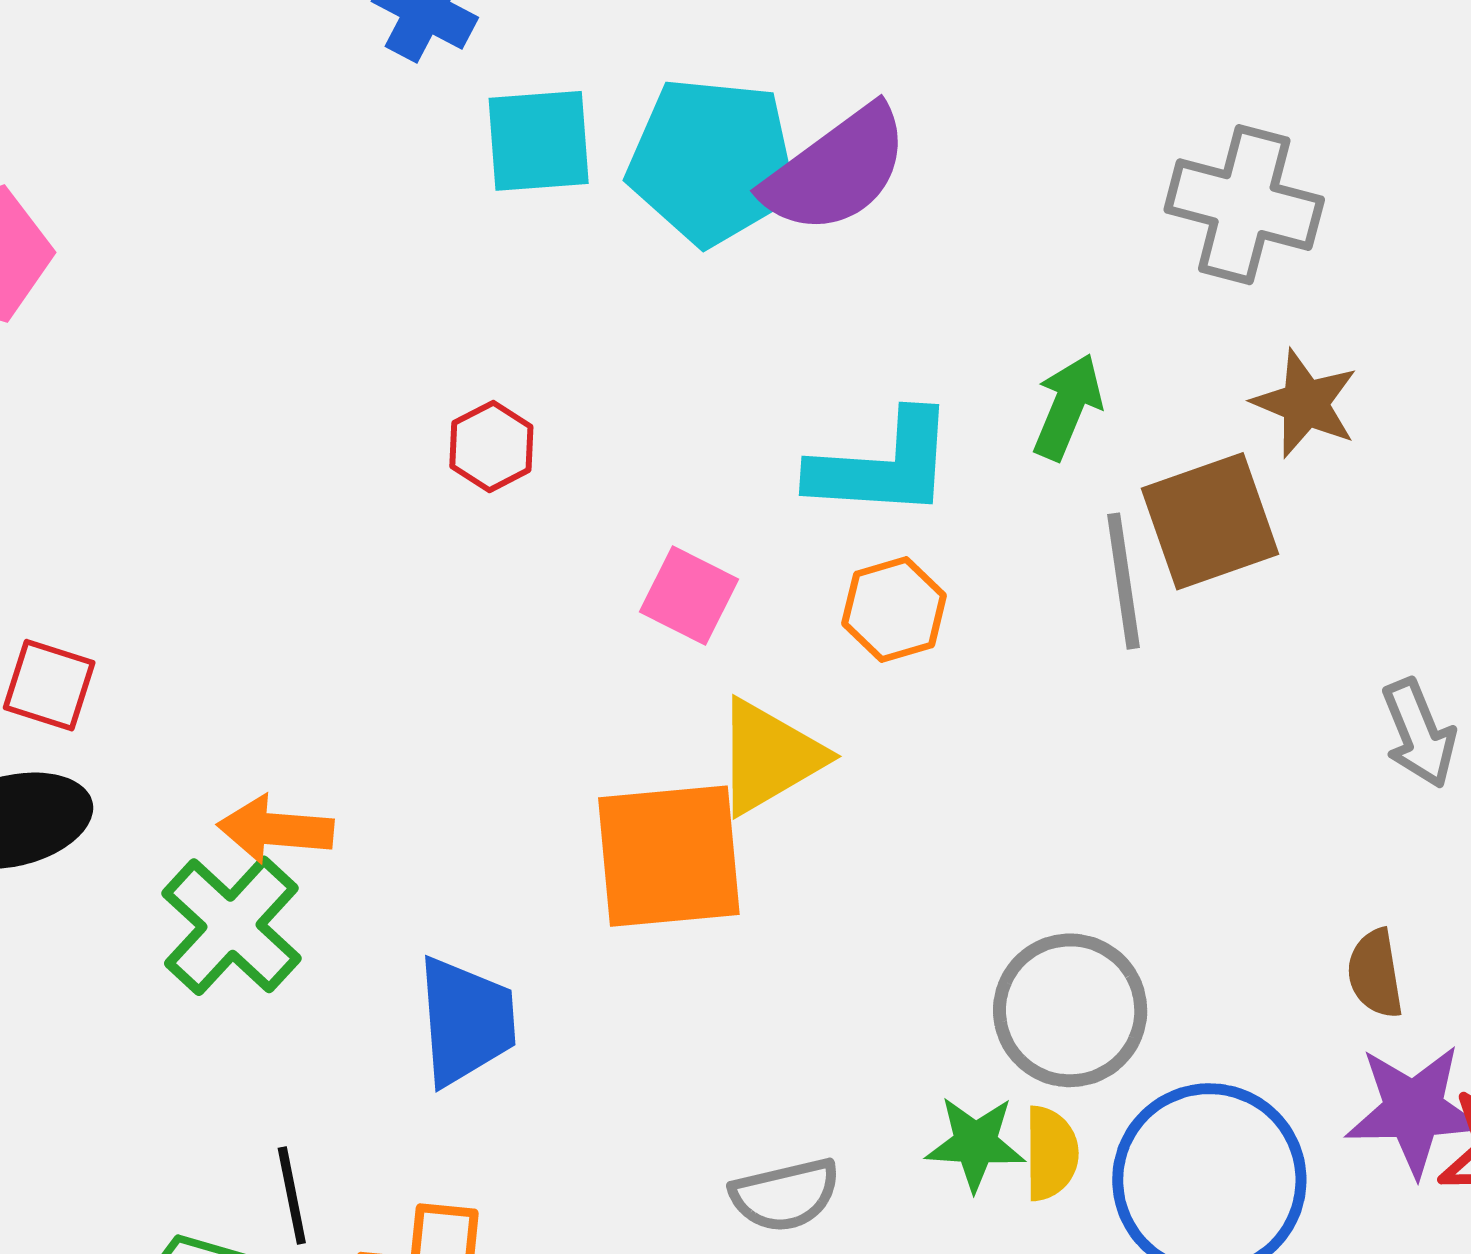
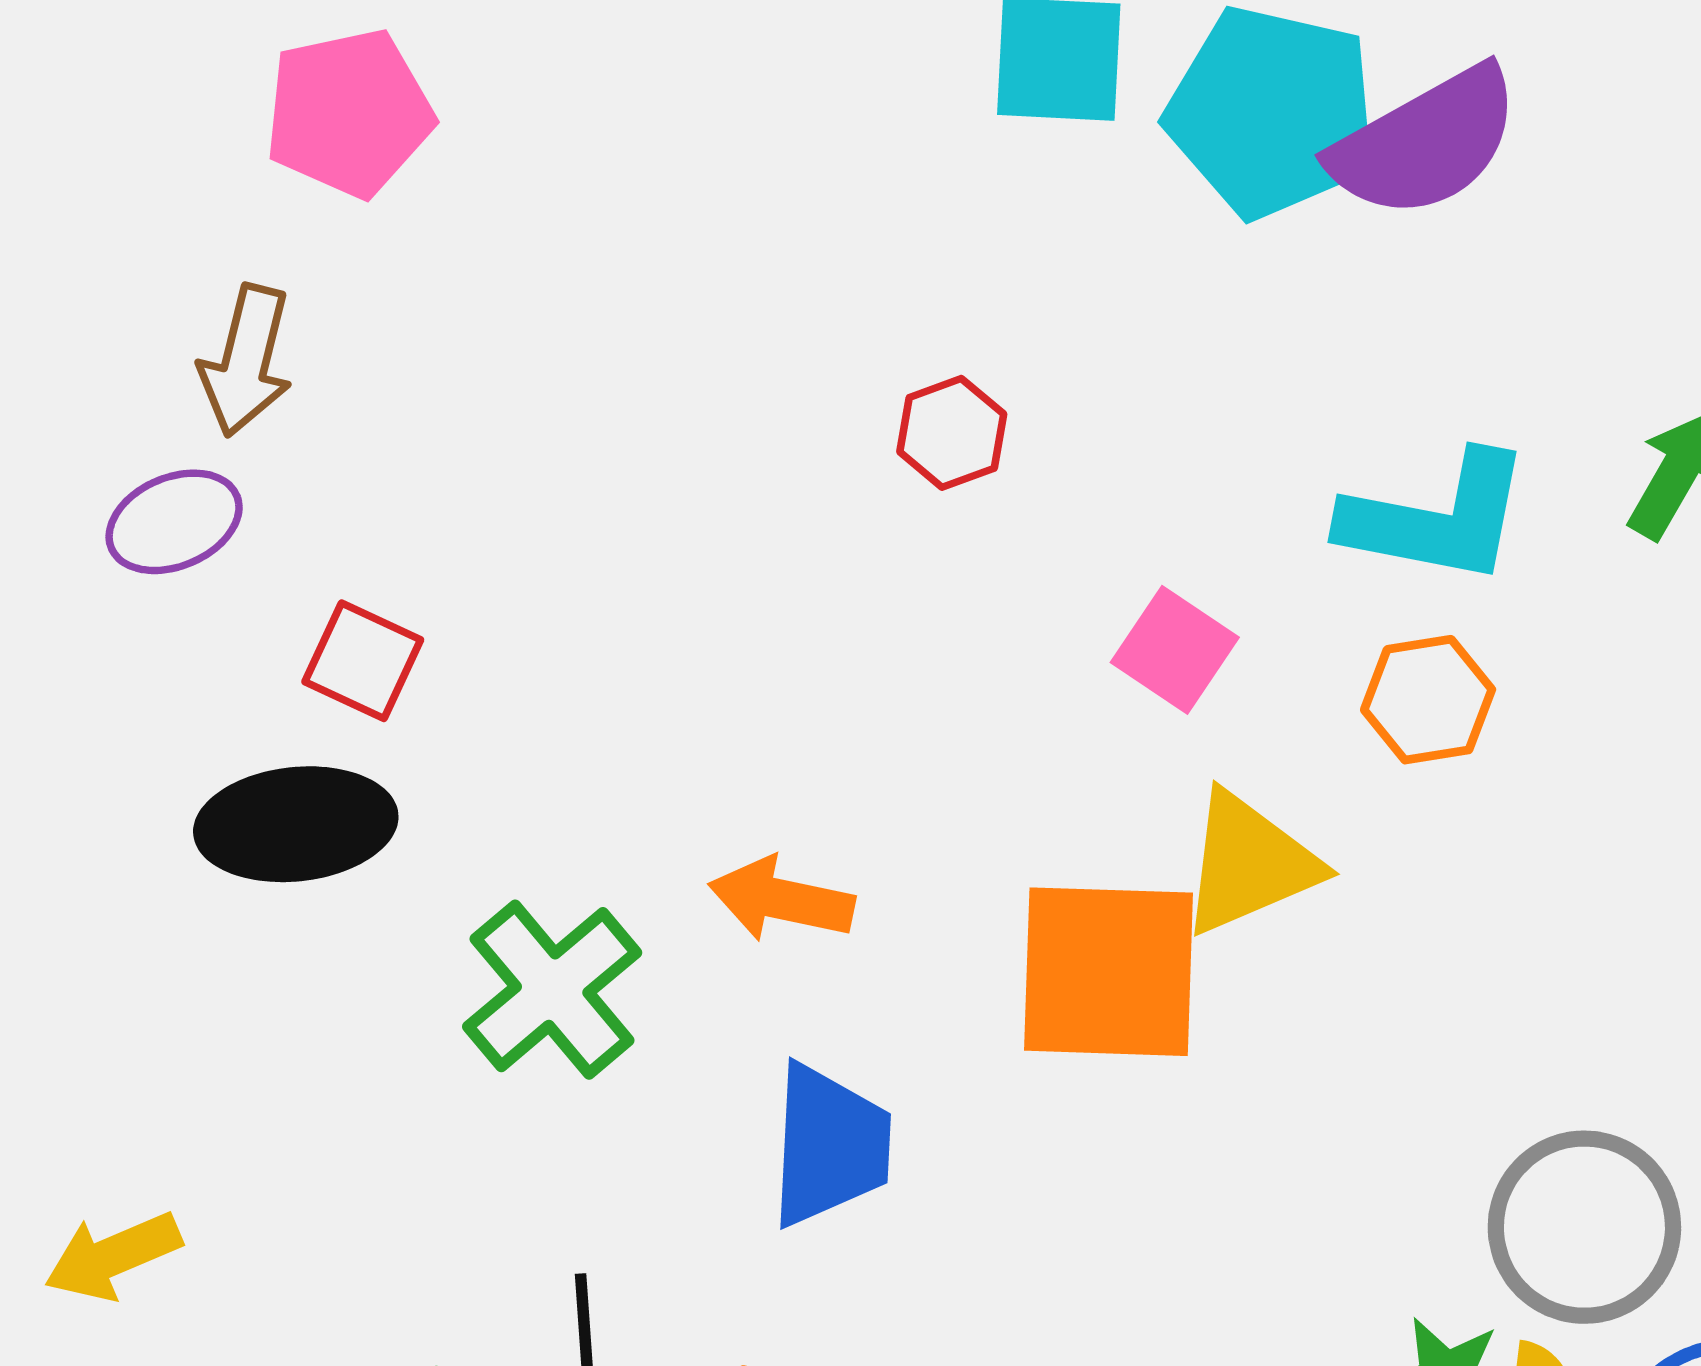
orange arrow: (275, 829) -> (781, 899), moved

